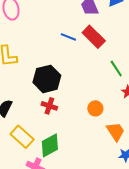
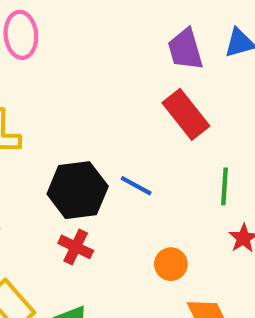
blue line: (68, 37) -> (136, 186), moved
green line: (116, 69) -> (224, 186), turned 30

